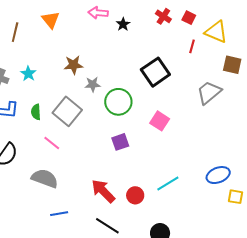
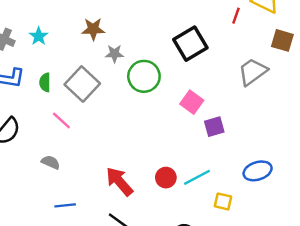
purple square: (120, 142) -> (214, 127), moved
gray semicircle: (45, 178) -> (51, 162), size x0.6
red circle: (135, 195) -> (166, 178), moved
yellow square: (235, 197) -> (223, 201), moved

